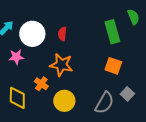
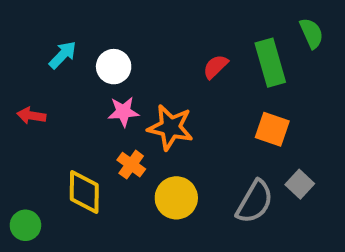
white circle: (32, 34) -> (114, 67), size x0.7
red semicircle: (62, 34) -> (215, 67), moved, turned 40
pink star: (16, 57) -> (123, 112), moved

